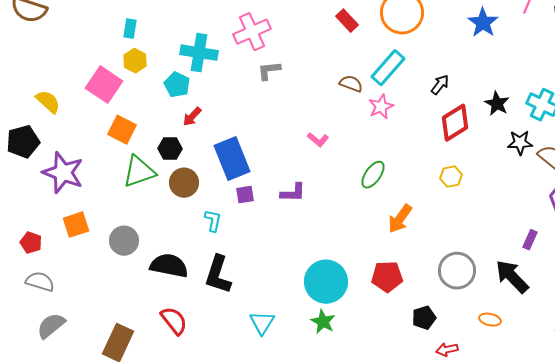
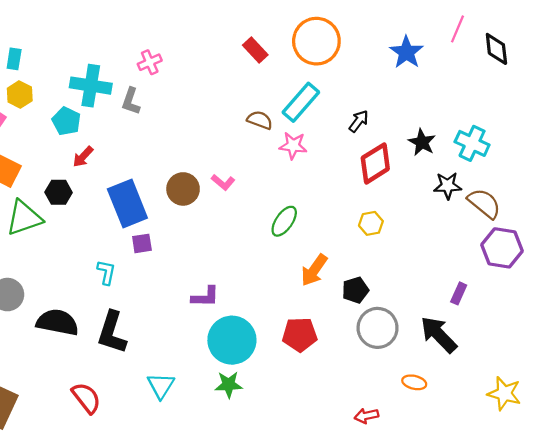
pink cross: (252, 32) -> (150, 62), size x0.6
gray L-shape: (269, 71) -> (131, 101), moved, turned -65
pink star: (381, 107) -> (293, 146), turned 30
brown circle: (184, 183) -> (183, 189), moved
purple L-shape: (293, 193) -> (205, 297), moved
black pentagon: (424, 318) -> (355, 290), moved
red semicircle: (174, 321) -> (86, 398), moved
green star: (323, 322) -> (229, 385), turned -30

